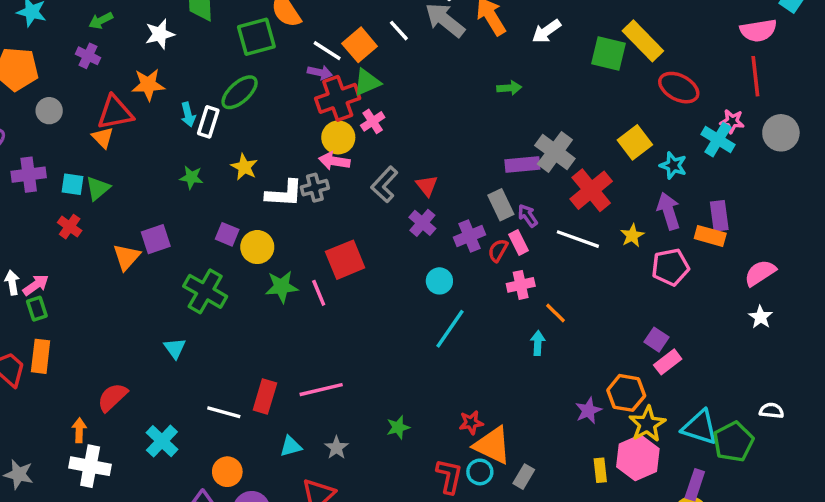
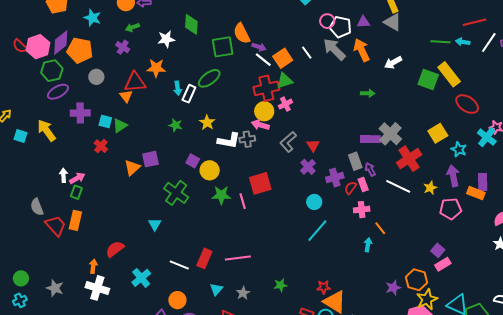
purple arrow: (320, 72) -> (259, 47), moved
green rectangle: (37, 309) -> (76, 192), turned 32
cyan triangle: (291, 446) -> (216, 289), turned -40

